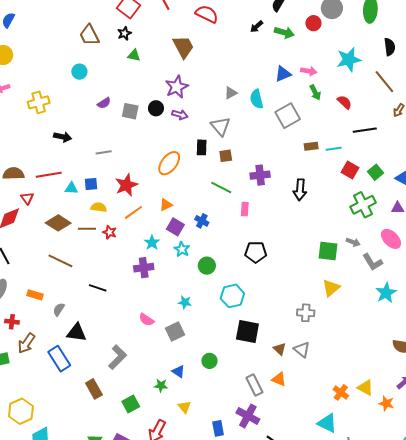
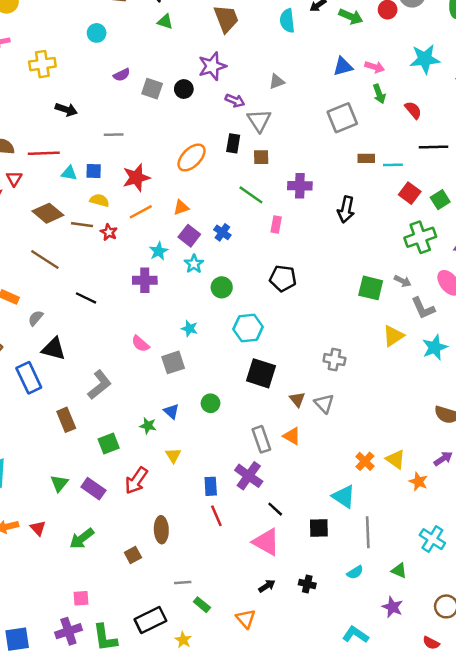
cyan semicircle: (257, 99) -> (287, 21), moved
purple arrow: (180, 115) -> (235, 101), moved
yellow triangle: (331, 288) -> (393, 336), moved

